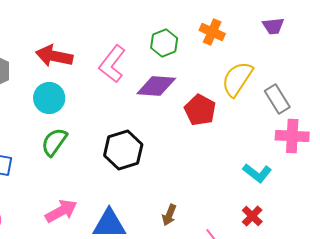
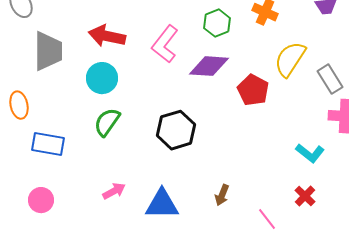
pink arrow: (61, 211) -> (114, 191), size x0.7

